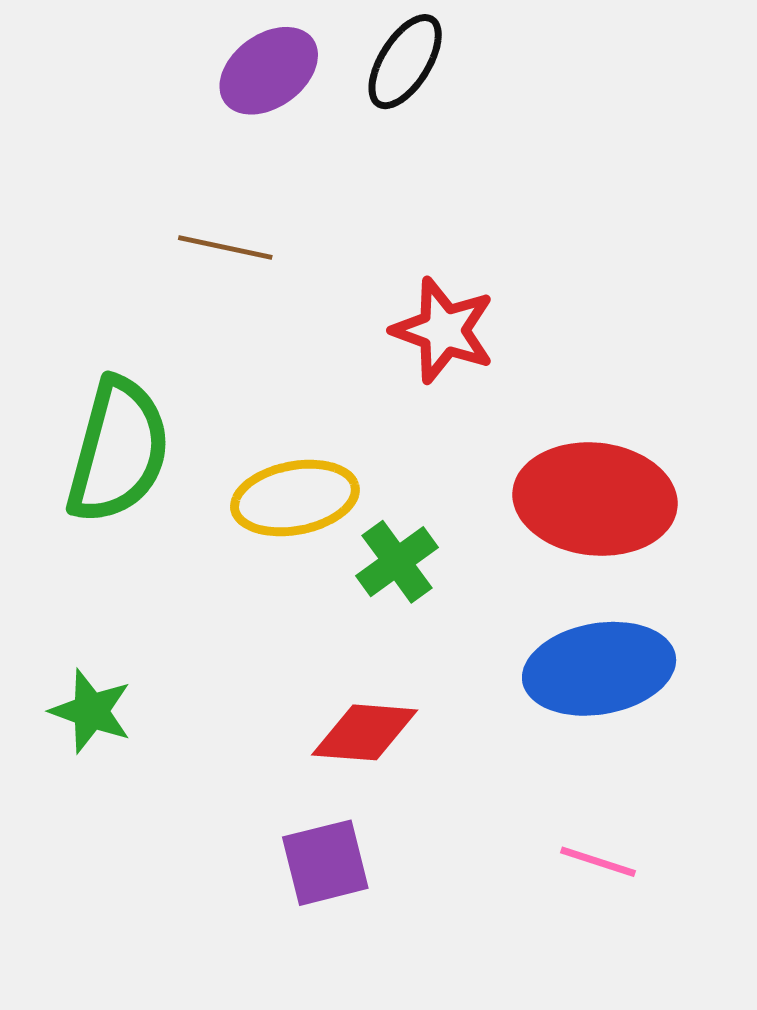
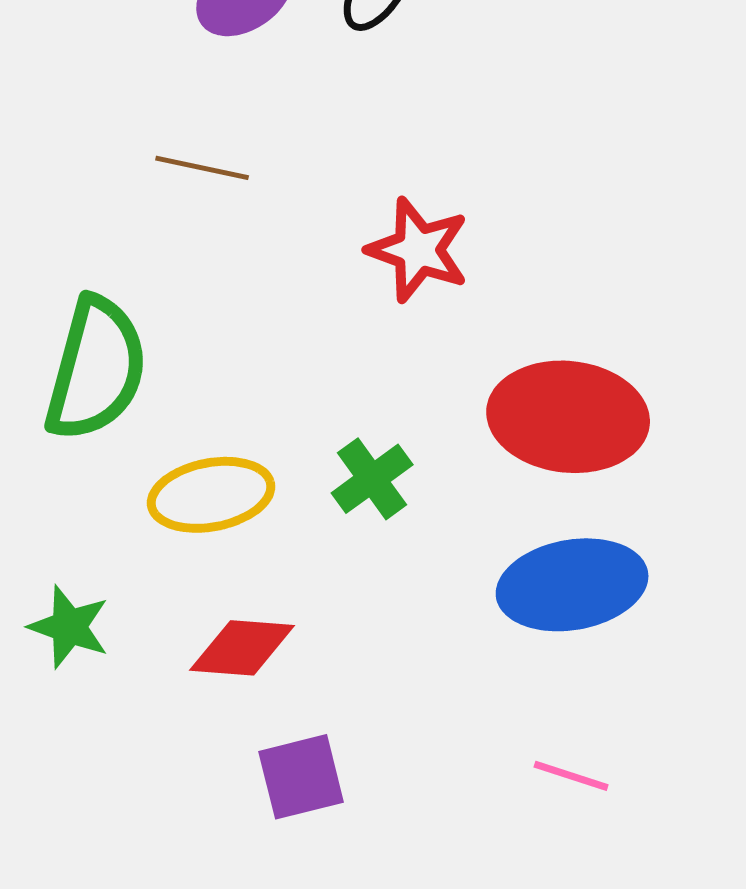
yellow ellipse: (295, 498) -> (211, 495), moved
red diamond: (365, 732) -> (242, 648), moved

